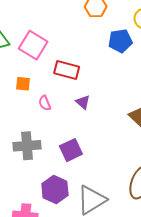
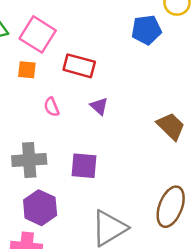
orange square: (23, 84) -> (27, 70), moved
purple square: (71, 150) -> (84, 166), turned 30
purple hexagon: (55, 190) -> (40, 208), moved

